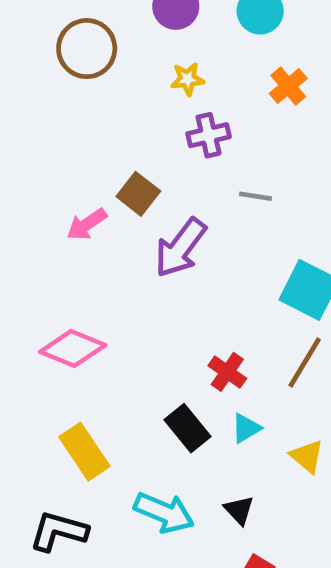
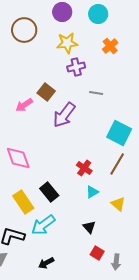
yellow star: (187, 79) -> (67, 43), size x1.5
pink diamond: (73, 348) -> (18, 158), turned 48
black rectangle: (187, 428) -> (49, 192), moved
cyan arrow: (164, 513) -> (43, 225), moved, turned 120

